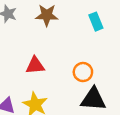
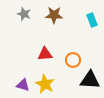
orange circle: (83, 72) -> (73, 60), moved

